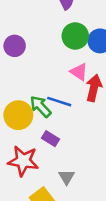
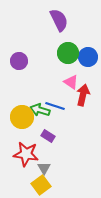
green arrow: (41, 106) -> (40, 110), turned -30
gray triangle: (67, 177) -> (44, 168), moved

